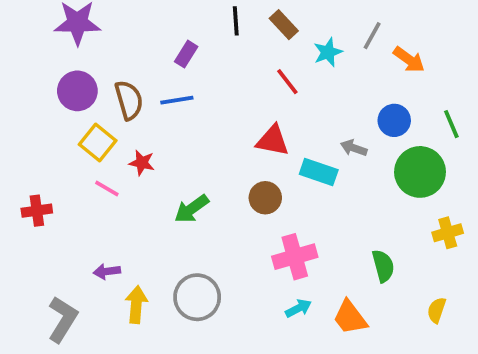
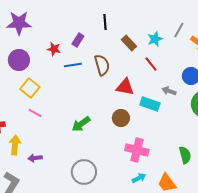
brown rectangle: (284, 25) -> (129, 43), moved
red line: (287, 82) -> (151, 64), moved
brown semicircle: (129, 100) -> (102, 65), moved
red star: (142, 163) -> (54, 49), moved
pink cross: (295, 257) -> (137, 150), turned 30
yellow arrow: (136, 305) -> (15, 145), moved

